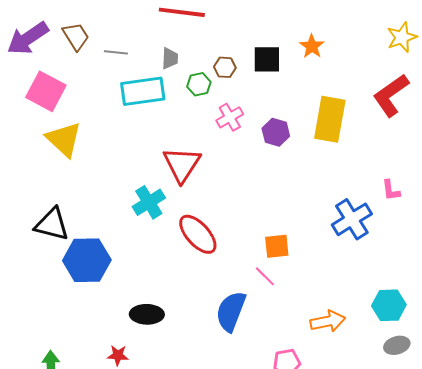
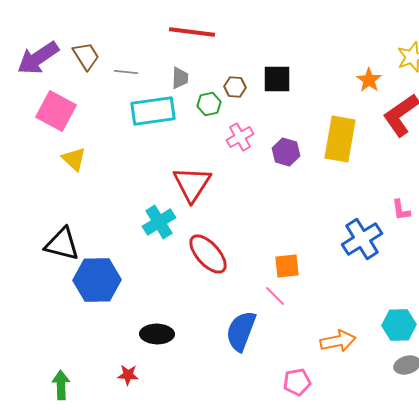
orange star: (312, 46) -> (369, 80), moved
yellow triangle: (64, 139) -> (74, 159), size x0.7

